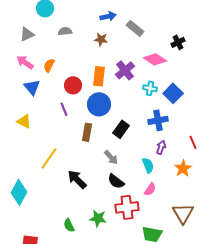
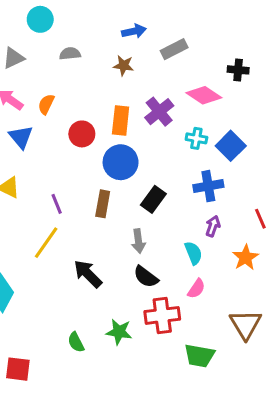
gray rectangle: (135, 28) -> (174, 49), turned -66
black cross: (178, 42) -> (238, 70), turned 32
purple line: (64, 109) -> (57, 204), moved
gray arrow: (111, 157) -> (138, 241), turned 35

